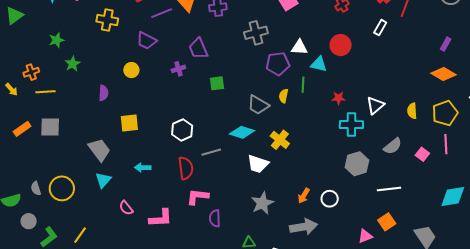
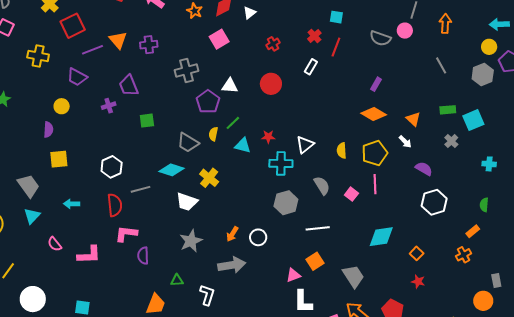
purple pentagon: (278, 64) -> (208, 102), turned -30
cyan triangle: (319, 64) -> (243, 145), moved
green line: (303, 85) -> (233, 123), turned 42
purple semicircle: (104, 93) -> (48, 130), moved
gray semicircle: (393, 146) -> (322, 186), turned -84

